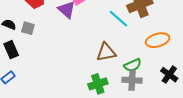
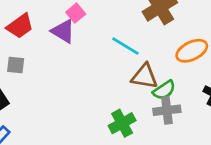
cyan line: (118, 19) -> (125, 46), moved
brown triangle: (106, 52) -> (145, 76), moved, turned 30

